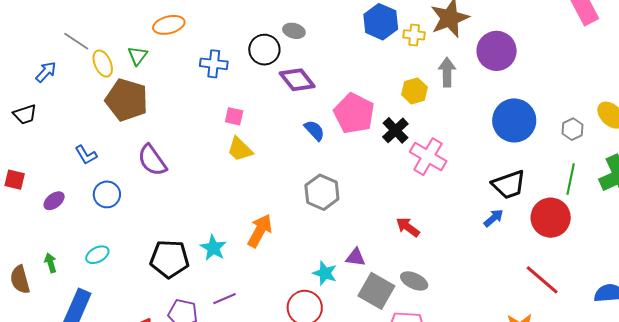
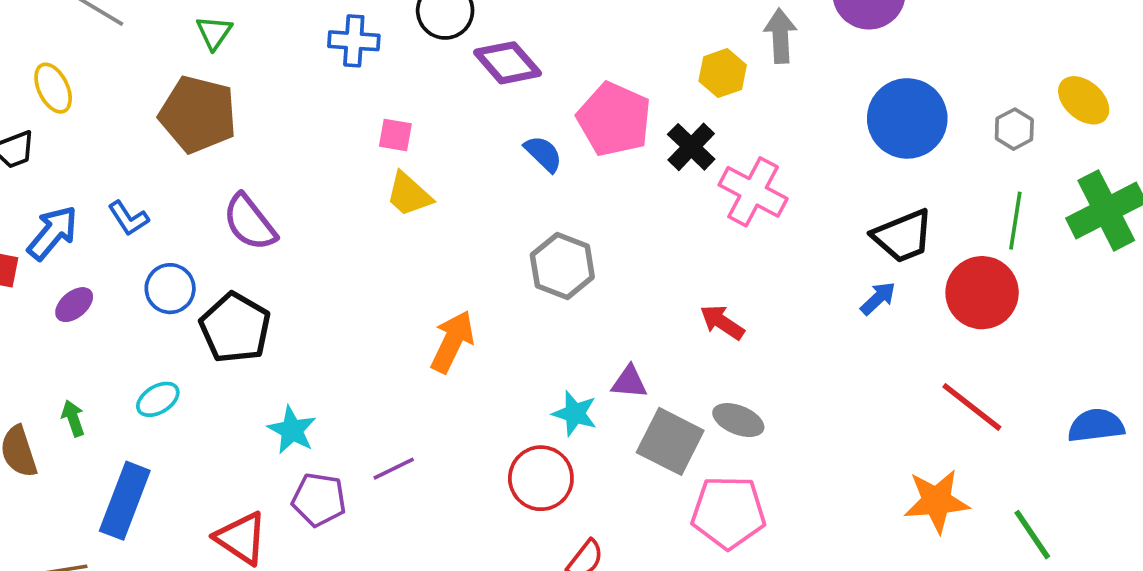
yellow ellipse: (103, 64) -> (53, 88), moved
blue arrow: (46, 72) -> (52, 233), moved, size x1.4
cyan star: (213, 248) -> (292, 430), moved
black pentagon: (170, 259) -> (235, 328), moved, turned 30

